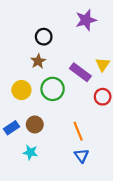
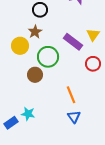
yellow circle: (21, 90) -> (20, 46), moved
brown circle: (35, 124) -> (35, 75), moved
blue rectangle: (11, 128) -> (11, 123), moved

